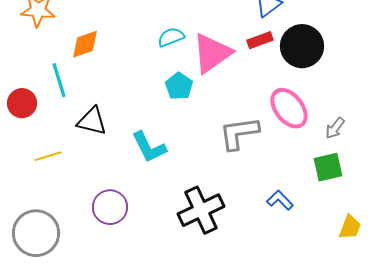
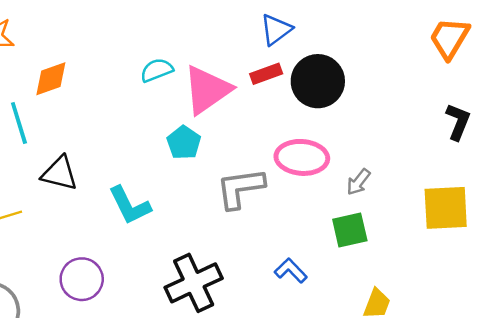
cyan pentagon: (179, 86) -> (184, 143), moved
pink ellipse: (289, 108) -> (302, 157), turned -48

